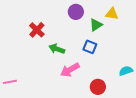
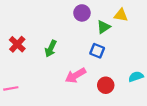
red cross: (37, 30) -> (17, 44), moved
green arrow: (57, 49) -> (51, 49), moved, turned -84
red circle: (98, 87) -> (106, 85), moved

